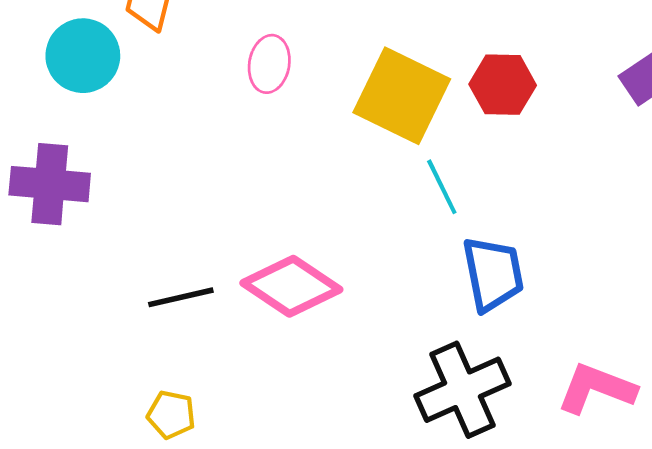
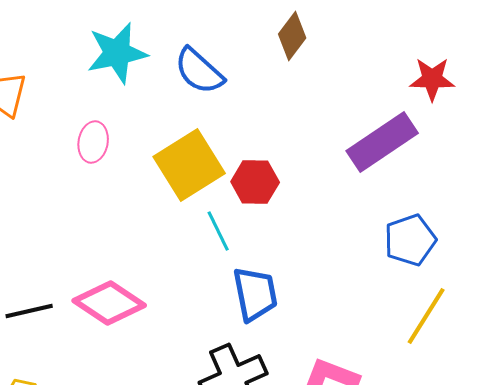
red hexagon: (503, 85) -> (255, 182), moved
yellow square: (402, 96) -> (189, 165), turned 32

